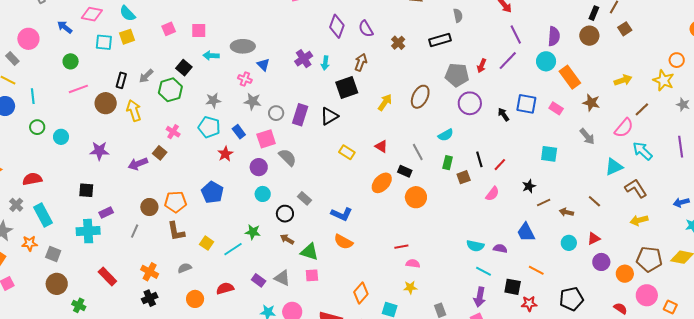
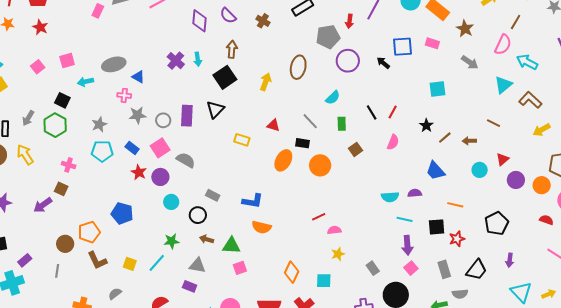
brown star: (591, 103) -> (465, 29), turned 30
red star: (225, 154) -> (139, 172), moved
brown square: (464, 177) -> (356, 149), moved
gray triangle: (282, 278) -> (197, 265), moved

